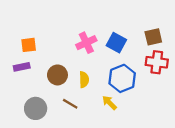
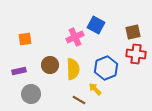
blue square: (116, 43) -> (96, 25), moved
purple rectangle: (22, 67) -> (19, 71), moved
yellow semicircle: (84, 80) -> (73, 69), size x1.5
brown line: (70, 104) -> (79, 100), moved

